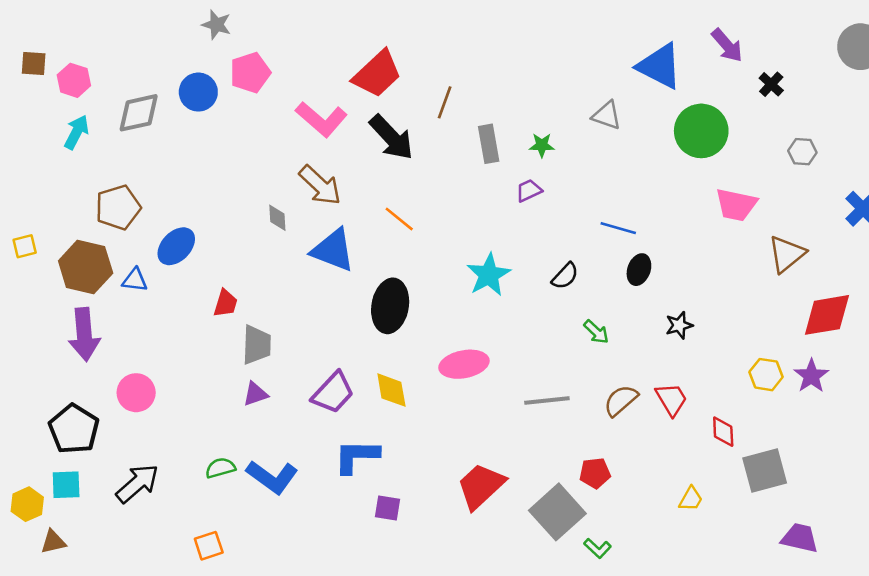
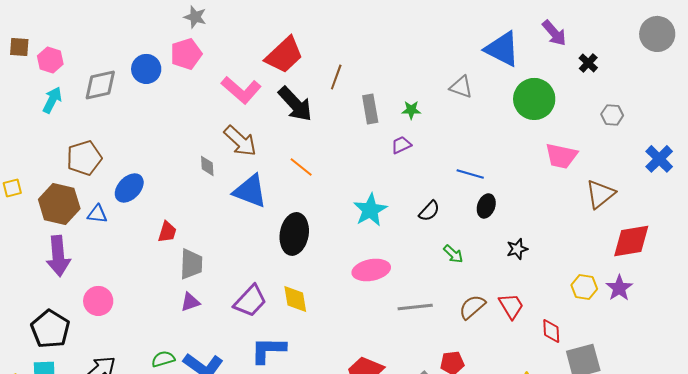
gray star: (216, 25) -> (195, 17), moved
pink ellipse: (464, 364) -> (371, 270), moved

